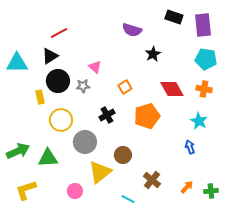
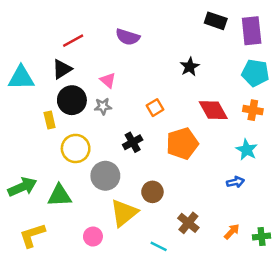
purple semicircle: (132, 30) -> (128, 37), moved
pink triangle: (95, 67) -> (108, 80), moved
blue arrow: (190, 147) -> (235, 182), turned 96

